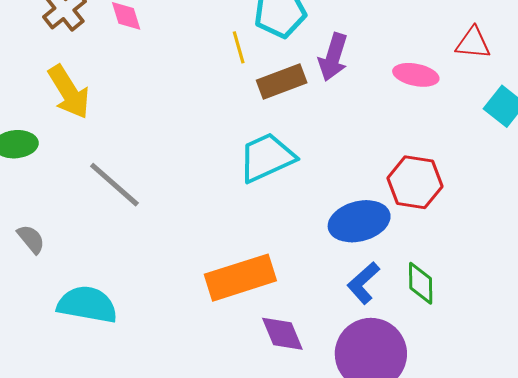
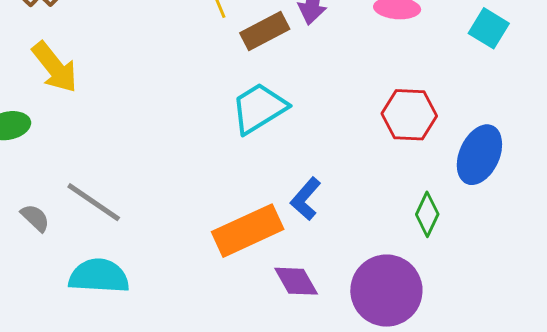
gray line: (114, 185) -> (94, 202), moved
blue ellipse: (359, 221) -> (479, 155), moved, turned -44
blue L-shape: (363, 283) -> (306, 199), moved
green diamond: (421, 283) -> (427, 214), turned 33

